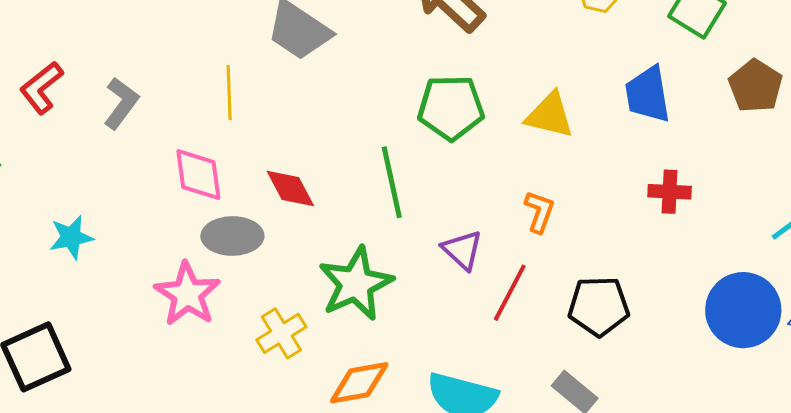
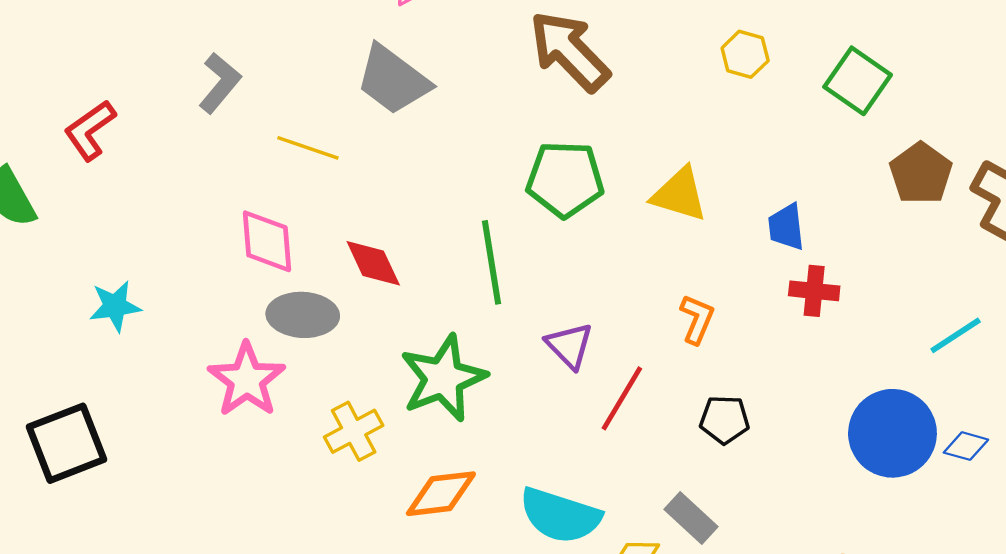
yellow line: (229, 93) -> (308, 148), turned -72
blue trapezoid: (648, 94) -> (786, 227), moved, size x0.7
gray L-shape: (121, 103) -> (220, 83), moved
orange L-shape: (539, 212) -> (697, 319), moved
black pentagon: (599, 306) -> (725, 420), size x0.7

